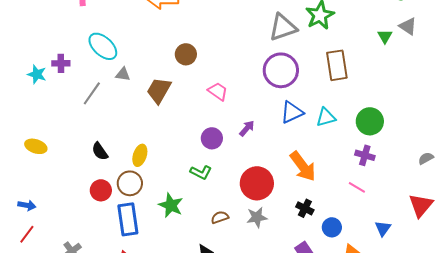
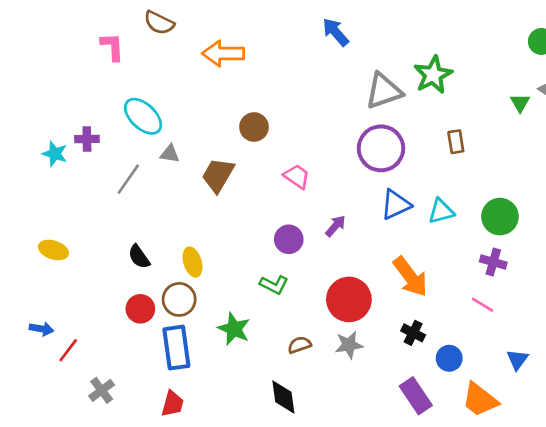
brown rectangle: (337, 65) -> (456, 142), size x0.6
yellow ellipse: (140, 155) -> (192, 262), turned -35
red line: (27, 234) -> (68, 350), moved

